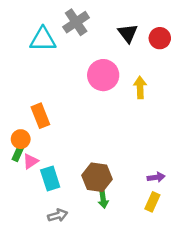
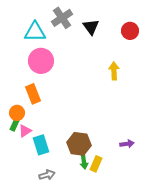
black triangle: (128, 33) -> (91, 27), moved
pink circle: (103, 75) -> (41, 61), moved
yellow rectangle: (152, 202) -> (96, 164), moved

